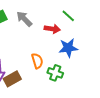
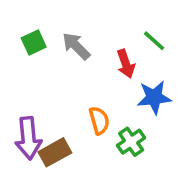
red arrow: (52, 29) -> (126, 64), turned 63
green cross: (55, 73) -> (131, 142), turned 35

